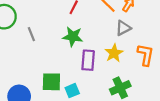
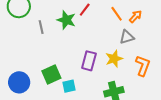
green star: (73, 37) -> (66, 20), moved
green square: (51, 82) -> (51, 75), turned -36

